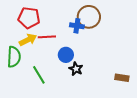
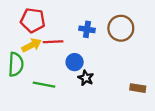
brown circle: (89, 17) -> (121, 28), moved
green line: (39, 75) -> (44, 85), turned -48

